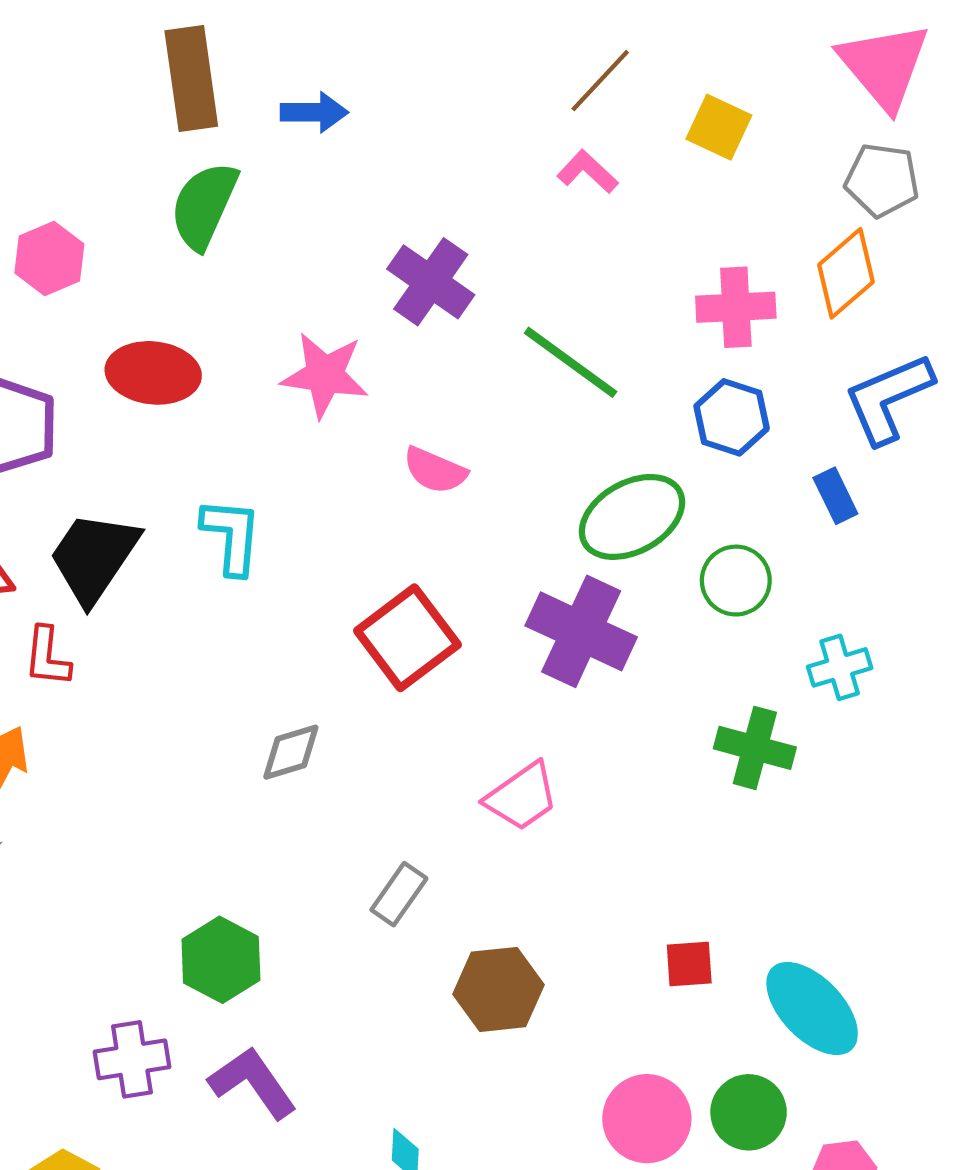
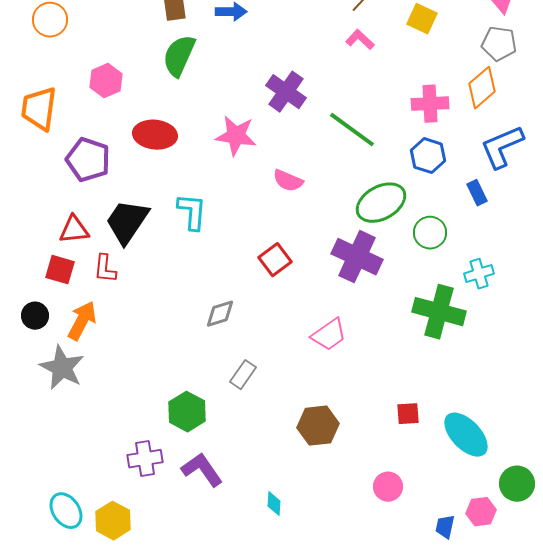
red square: (407, 638) -> (275, 260), size x0.7
green cross: (755, 748) -> (439, 312), size x1.4
gray rectangle: (399, 894) -> (243, 375), moved
green circle: (749, 1112) -> (517, 484), moved
pink circle: (647, 1119) -> (388, 487), size x0.7

